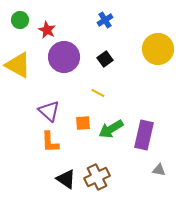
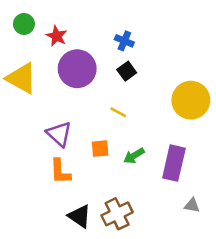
blue cross: (105, 20) -> (124, 41), moved, turned -35
yellow circle: (158, 49) -> (191, 100), moved
green arrow: (111, 129) -> (134, 156), size x0.7

